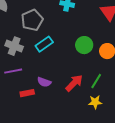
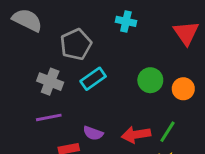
red arrow: (74, 83) -> (136, 135), turned -144

